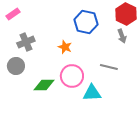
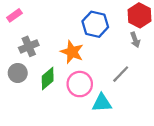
orange star: (65, 47) -> (72, 52), size x1.5
gray line: (109, 67) -> (121, 74), turned -60
green diamond: (44, 85) -> (48, 79), moved, turned -40

